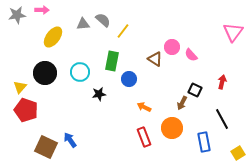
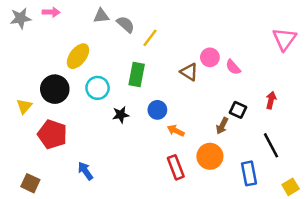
gray triangle: (83, 24) -> (101, 16), moved
yellow ellipse: (53, 37) -> (78, 56), moved
blue circle: (129, 79) -> (157, 110), moved
red pentagon: (26, 110) -> (52, 134), moved
brown square: (46, 147) -> (30, 183), moved, size x0.7

